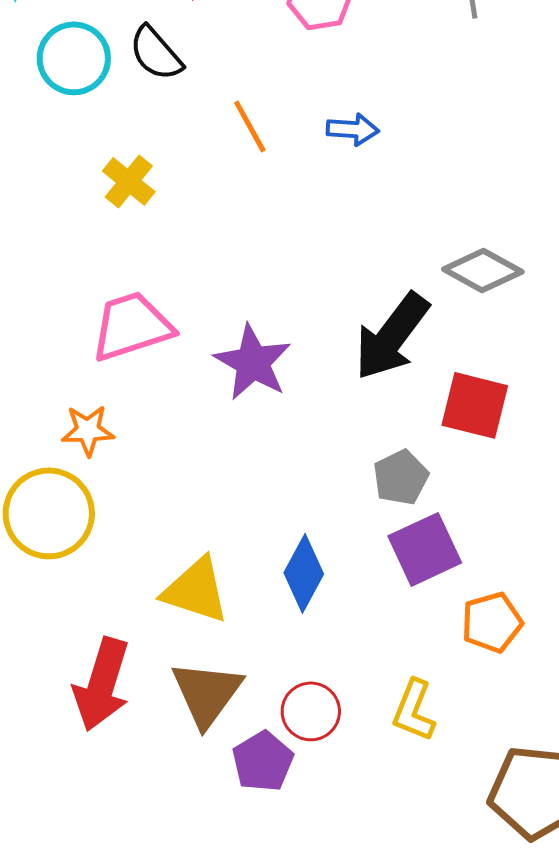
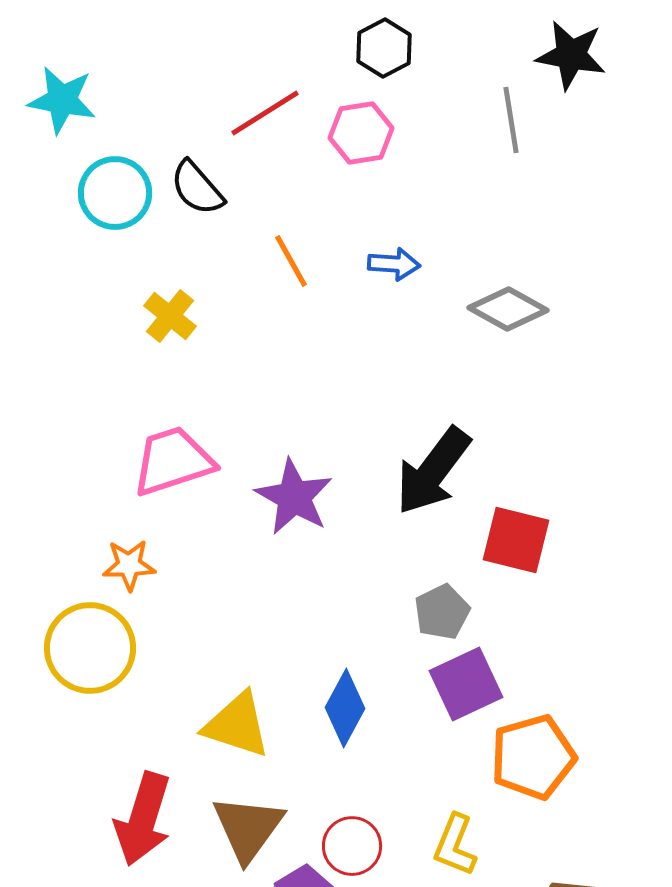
gray diamond: (483, 270) -> (508, 309), moved
orange pentagon: (492, 622) -> (533, 757), size x1.4

